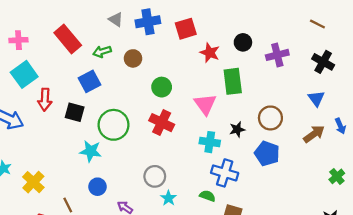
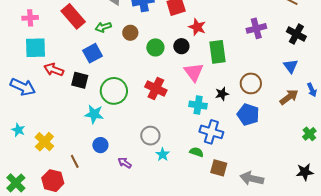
black circle: (243, 42) -> (181, 46), moved
cyan square: (24, 74) -> (35, 48), turned 35
green circle: (162, 87) -> (155, 47), moved
red arrow: (45, 100) -> (54, 70), turned 108

